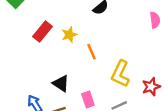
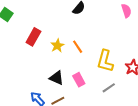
yellow star: (69, 35) -> (57, 46), moved
pink rectangle: (88, 100) -> (79, 80), moved

